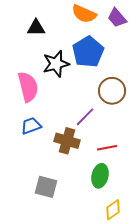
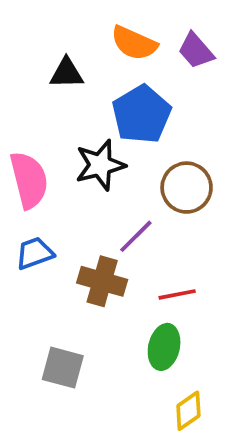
black triangle: (36, 28) -> (67, 73), moved
black star: (56, 64) -> (100, 165), moved

